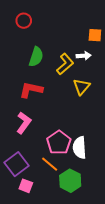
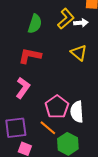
yellow L-shape: (65, 64) -> (66, 19), moved
yellow triangle: (82, 87) -> (79, 53), turned -30
purple square: (17, 164) -> (16, 128), turned 30

